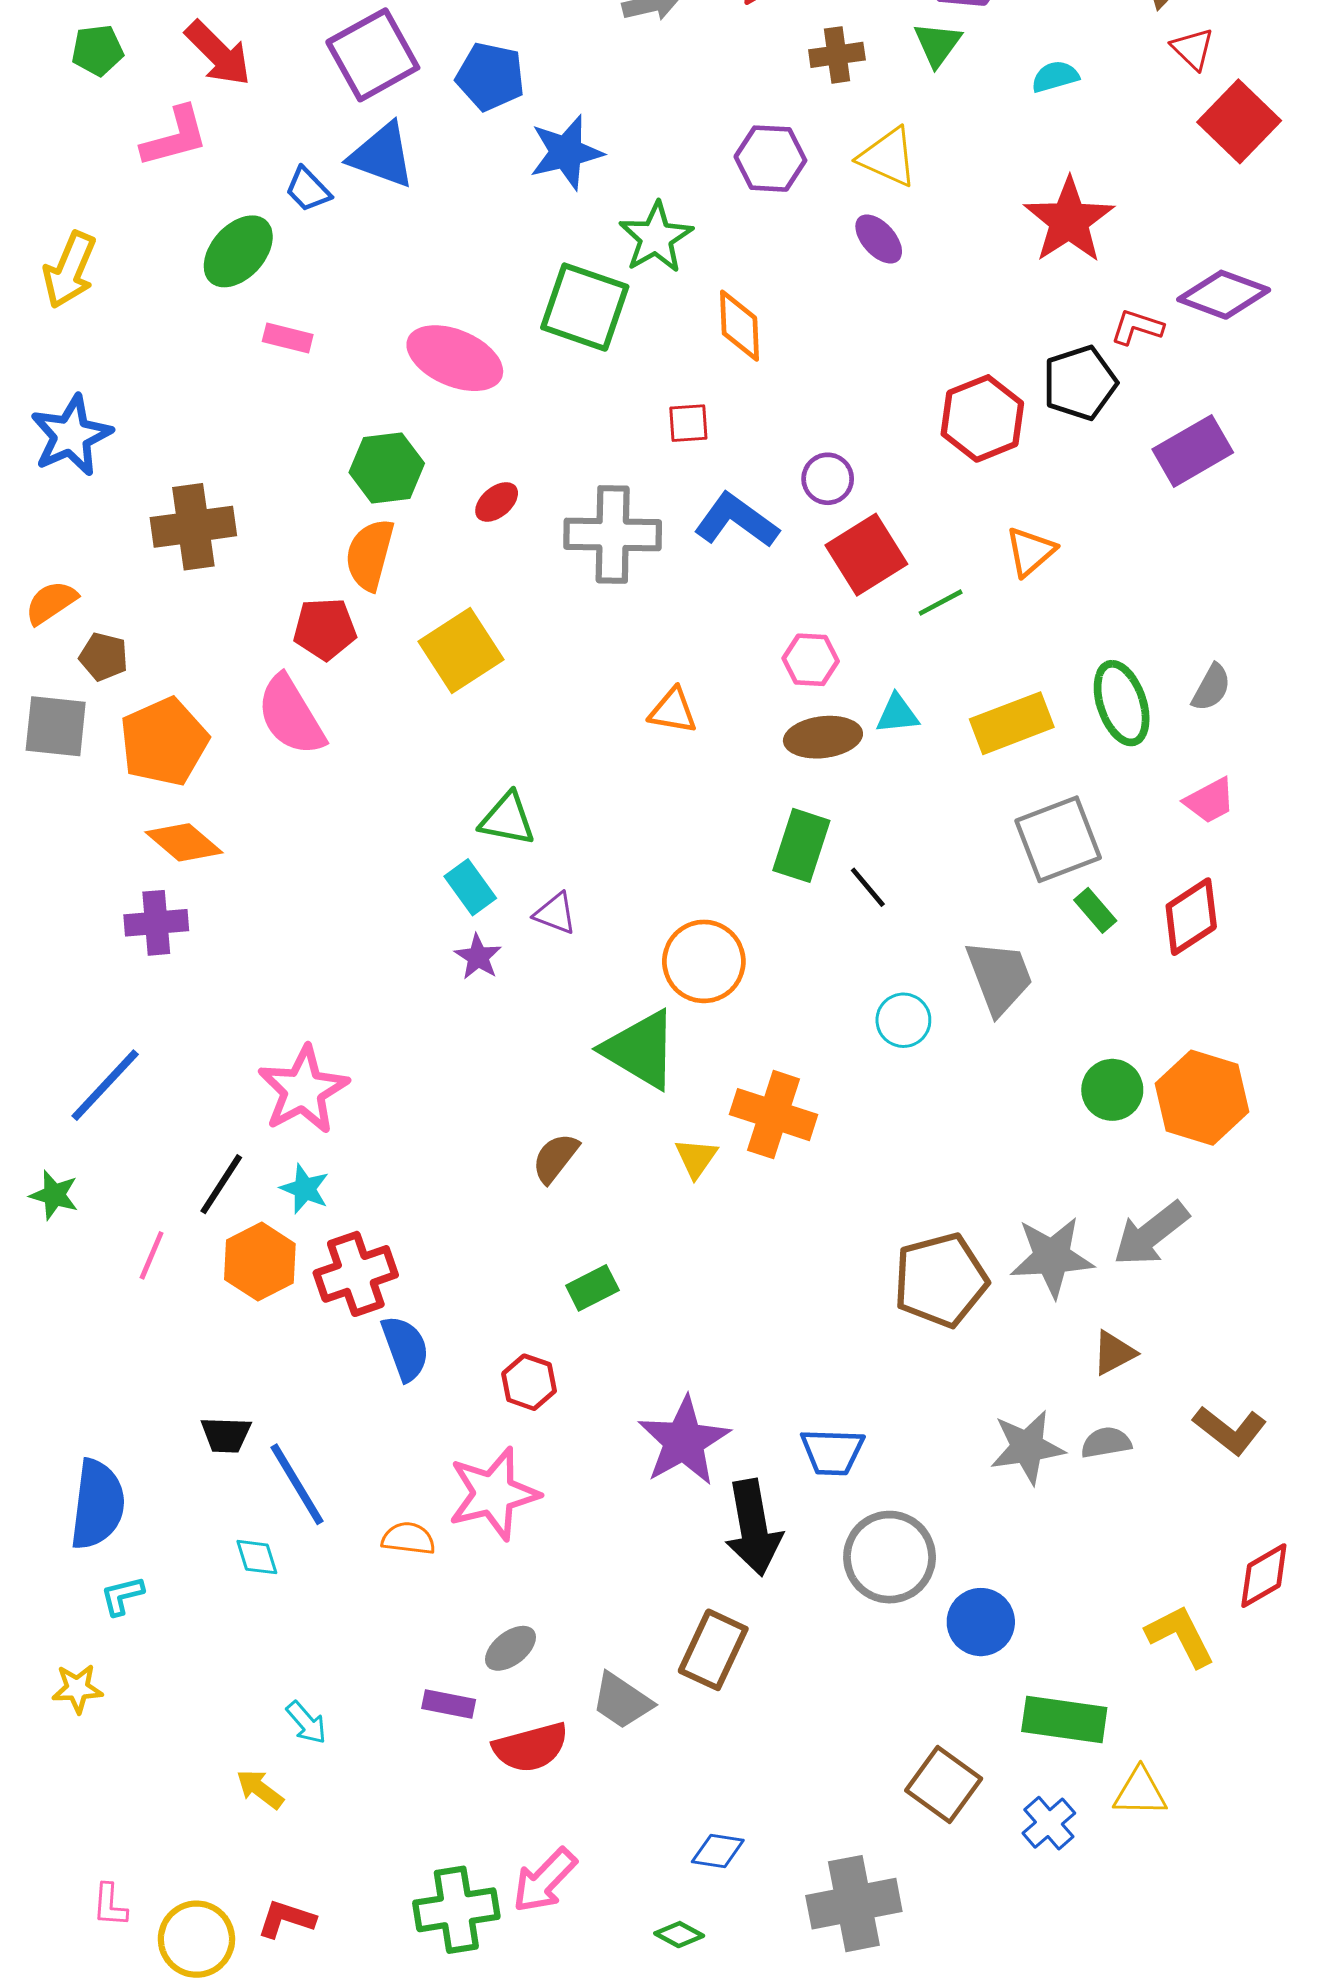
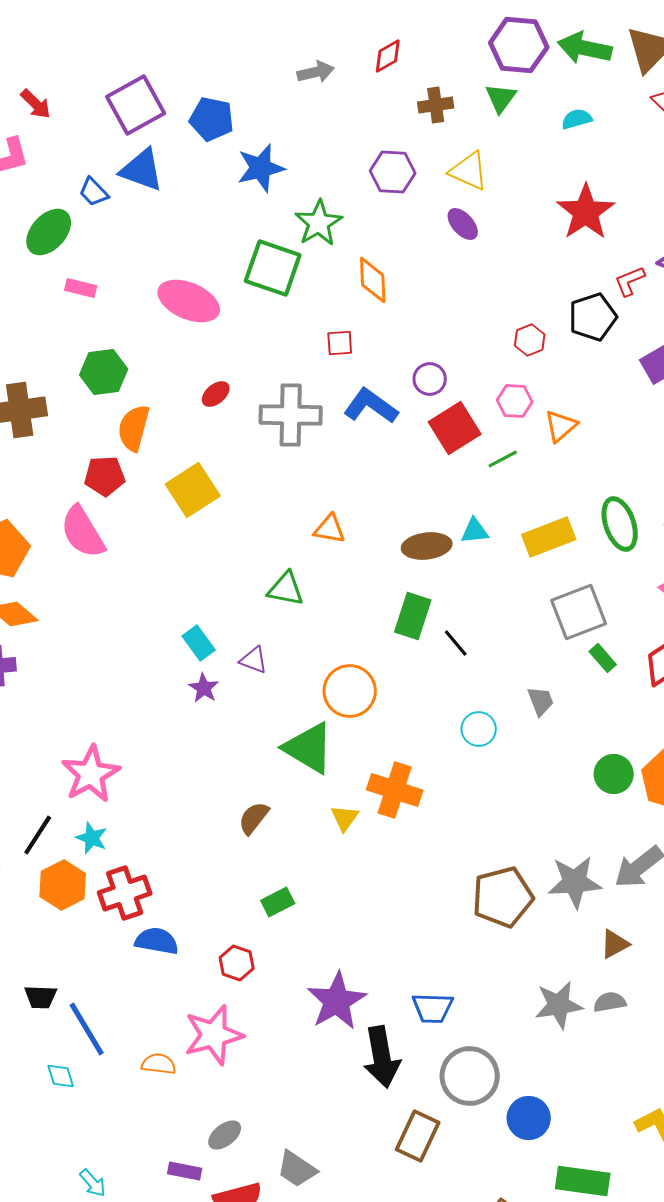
red arrow: (218, 53) -> (36, 104), size x0.7
red L-shape: (1137, 327) -> (630, 281), turned -40
red hexagon: (982, 418) -> (530, 340), size x0.6
green hexagon: (387, 468) -> (104, 372), moved
pink hexagon: (811, 660) -> (515, 401), moved
green triangle: (507, 819) -> (286, 589), moved
gray trapezoid: (999, 977) -> (541, 701), size x0.6
blue semicircle: (405, 1348) -> (157, 941), turned -60
brown rectangle: (713, 1650) -> (418, 1136), moved

